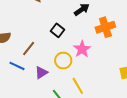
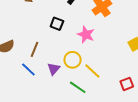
yellow circle: (63, 61) -> (73, 60), moved
blue line: (17, 66) -> (28, 69), turned 35

